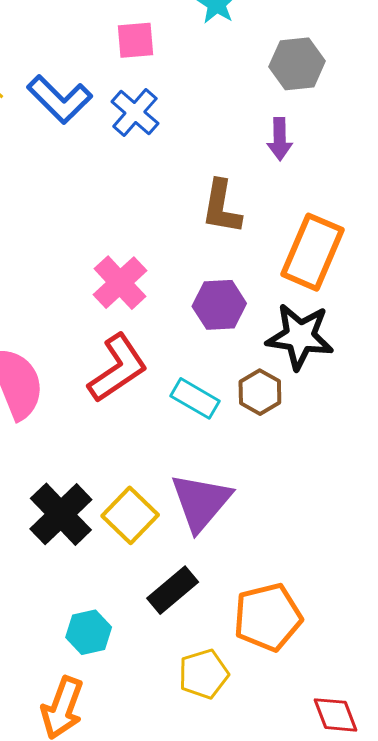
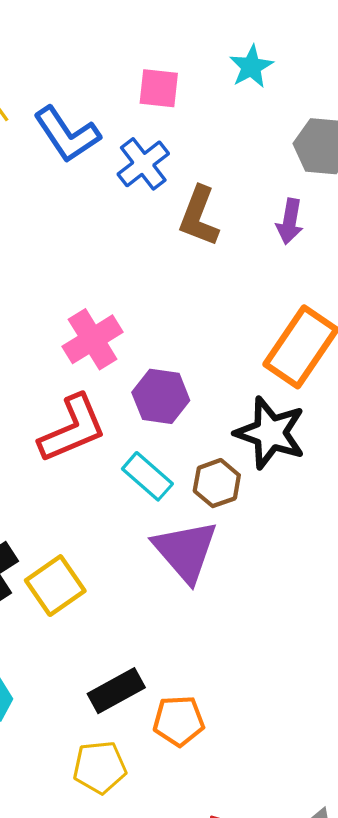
brown L-shape: (221, 207) -> (199, 216), moved
purple hexagon: (219, 305) -> (161, 396), moved
purple triangle: (201, 502) -> (185, 551), moved, turned -32
black rectangle: (173, 590) -> (116, 691), moved
orange pentagon: (268, 617) -> (179, 721), size x0.7

